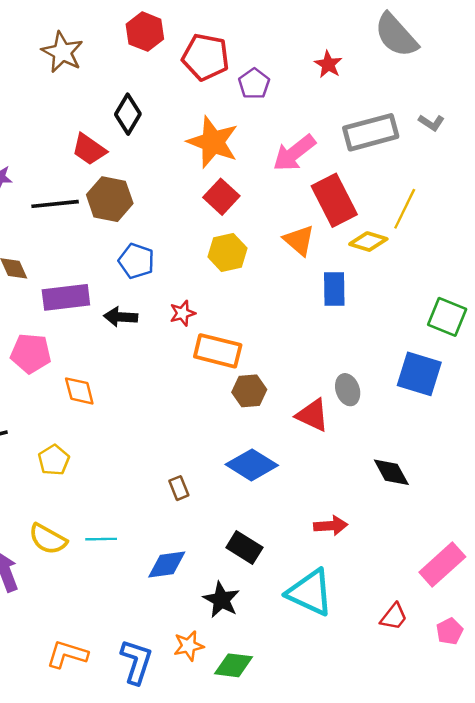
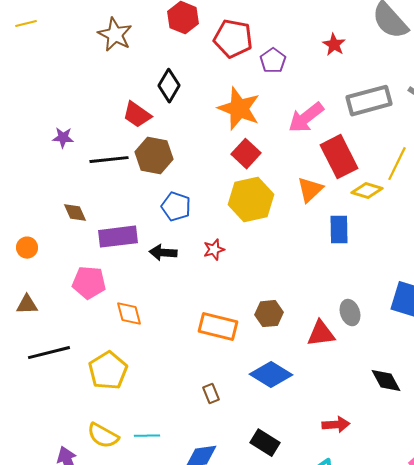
orange triangle: (299, 240) -> (310, 190), turned 36
yellow hexagon: (227, 253) -> (251, 200), size x1.4
orange rectangle: (218, 351) -> (218, 327), moved
red triangle: (312, 415) -> (321, 334), turned -32
yellow pentagon: (54, 460) -> (108, 371), size x1.5

